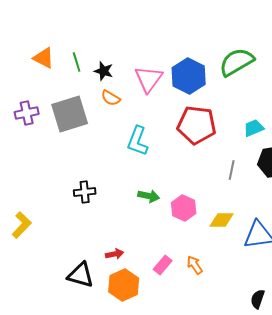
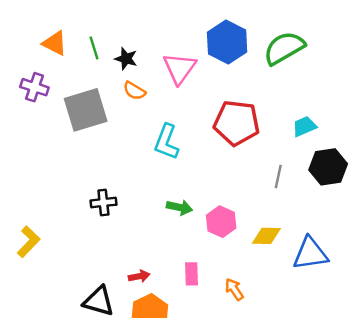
blue hexagon: (189, 76) -> (227, 42), moved
purple cross: (27, 113) -> (34, 87), moved, turned 30
pink rectangle: (163, 265) -> (191, 274), moved, turned -42

